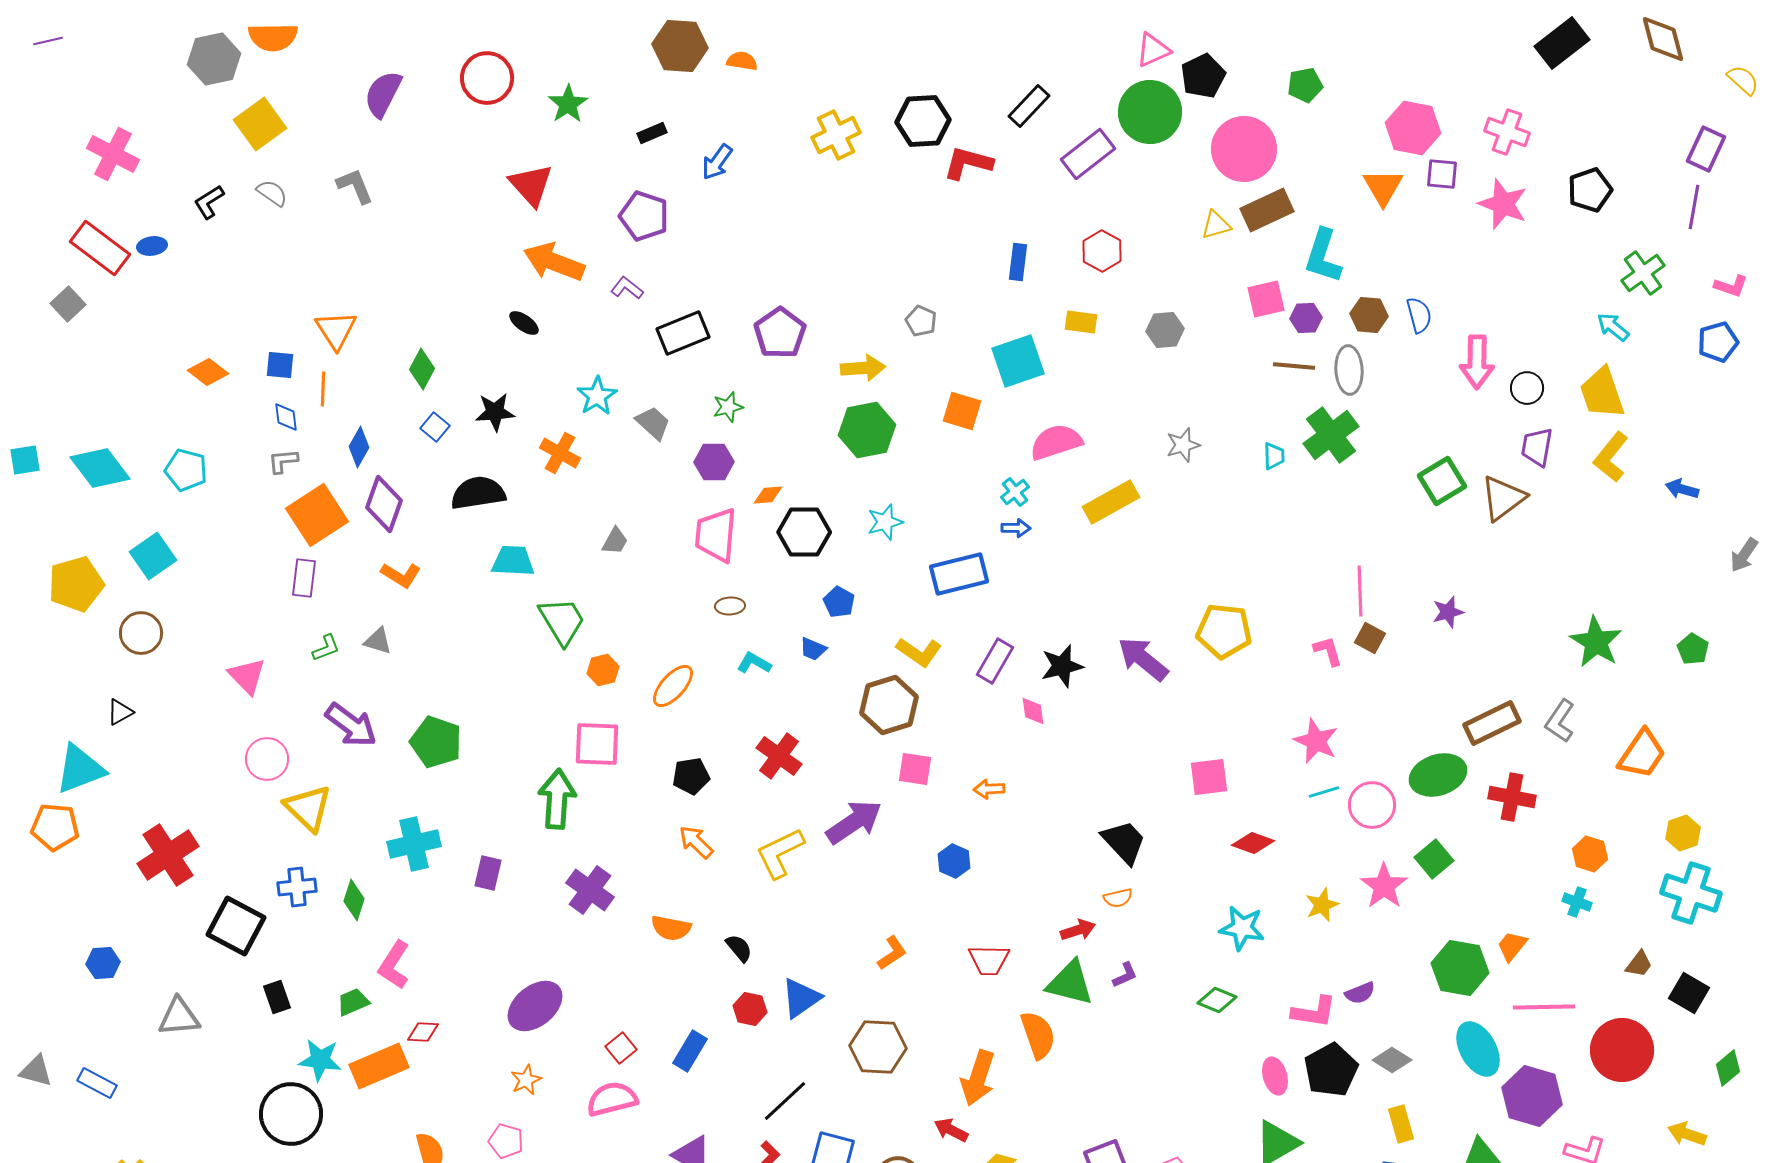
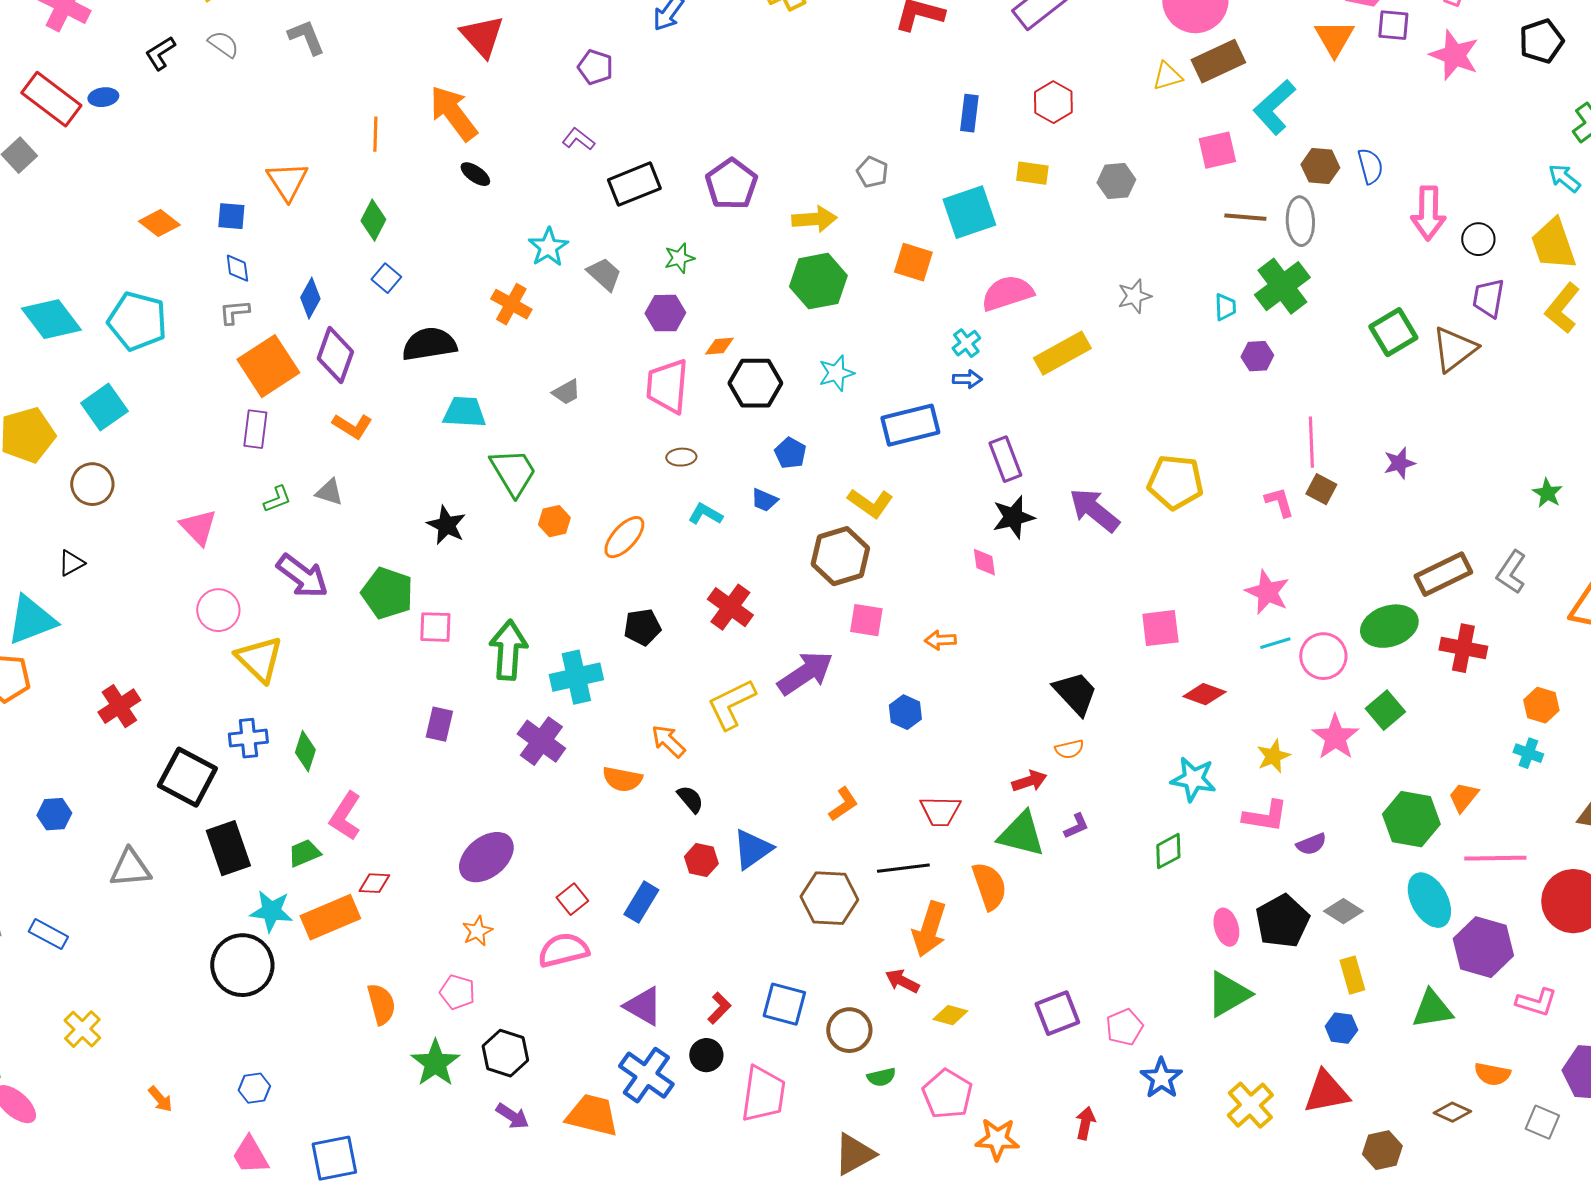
purple pentagon: (644, 216) -> (595, 67), size x0.7
cyan L-shape: (1323, 256) -> (1274, 107), turned 30
orange arrow: (554, 262) -> (453, 113), moved, turned 32
purple hexagon: (1306, 318) -> (1257, 356), moved
orange line: (323, 389) -> (375, 134), moved
black star: (495, 412) -> (446, 525), moved, turned 30
cyan pentagon: (186, 470) -> (137, 321), size x1.4
gray trapezoid: (615, 541) -> (566, 392), turned 32
green star: (1596, 642) -> (1547, 493), size x0.6
purple rectangle: (995, 661) -> (1005, 459), moved, turned -51
pink square: (597, 744) -> (435, 627), moved, size x0.7
orange arrow: (696, 842) -> (668, 741), moved
cyan cross: (414, 844) -> (576, 677), moved
red cross: (168, 855) -> (119, 706), size x0.7
black rectangle: (277, 997) -> (228, 848), size x1.6
green diamond: (1217, 1000) -> (1168, 851), turned -51
pink L-shape: (1314, 1012) -> (1265, 816), moved
black line: (785, 1101) -> (903, 868), moved, turned 36

